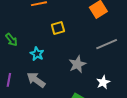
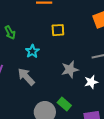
white star: (103, 82) -> (91, 82), moved

